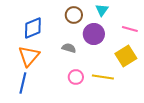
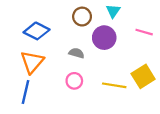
blue diamond: (33, 28) -> (37, 31), turned 50
yellow square: (126, 56) -> (143, 76), moved
pink circle: (76, 77) -> (74, 81), moved

